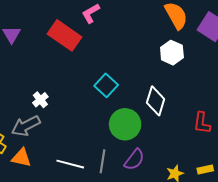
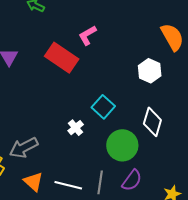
white hexagon: (172, 53) -> (150, 71), moved
white cross: (40, 100) -> (76, 128), moved
orange triangle: (21, 158) -> (33, 182), moved, turned 30

